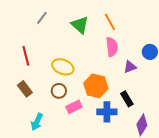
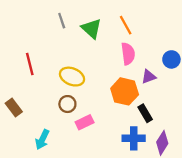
gray line: (42, 18) -> (62, 21), moved, turned -56
orange hexagon: (96, 86) -> (125, 91), moved
brown rectangle: (25, 89) -> (14, 107), moved
blue cross: (107, 112) -> (134, 138), moved

